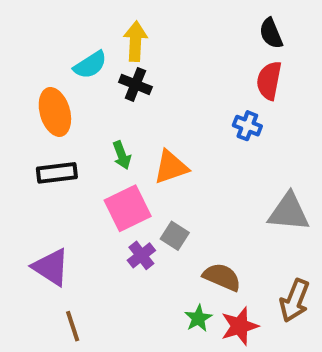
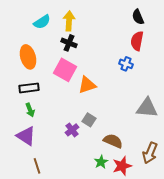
cyan semicircle: (90, 65) -> (42, 22), moved
green arrow: (122, 155) -> (30, 110), moved
pink square: (128, 208) -> (65, 70), moved, turned -35

